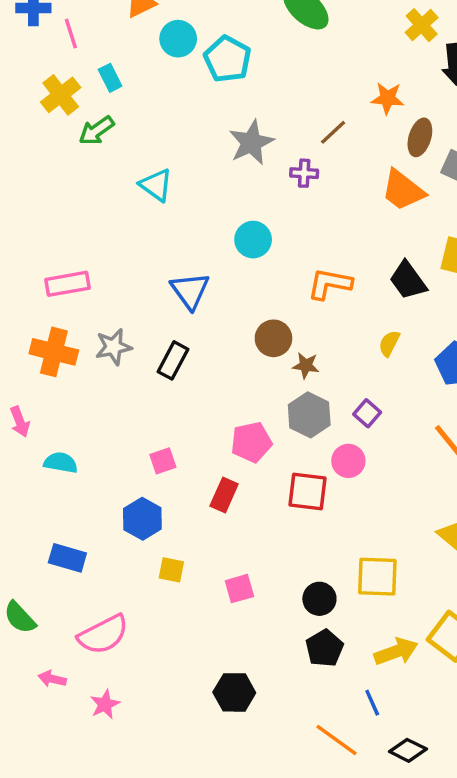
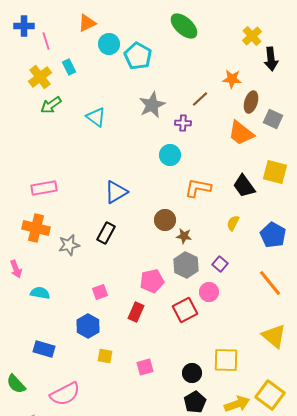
green arrow: (96, 131) -> (51, 105), moved
cyan triangle: (156, 185) -> (96, 117), moved
cyan circle: (253, 240) -> (170, 155), moved
blue triangle: (190, 291) -> (116, 192), turned 35
gray star: (113, 347) -> (69, 245), moved
red square: (308, 492) -> (185, 310), turned -35

